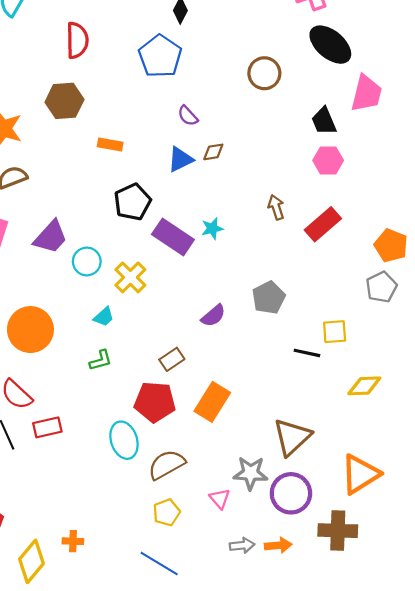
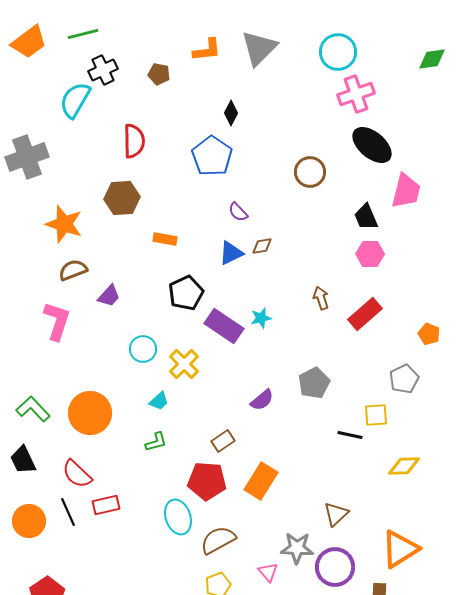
purple trapezoid: (51, 237) -> (109, 296), moved, size x0.7
orange pentagon: (391, 246) -> (429, 334), size x0.7
gray pentagon: (381, 287) -> (404, 379), moved
brown triangle: (292, 437) -> (336, 514), size x0.7

